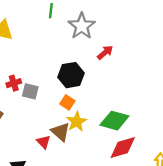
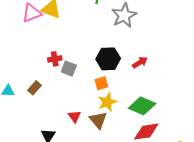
red arrow: (105, 53) -> (140, 62), moved
orange square: (67, 102) -> (101, 83), turned 32
brown triangle: (61, 132) -> (98, 120), moved

